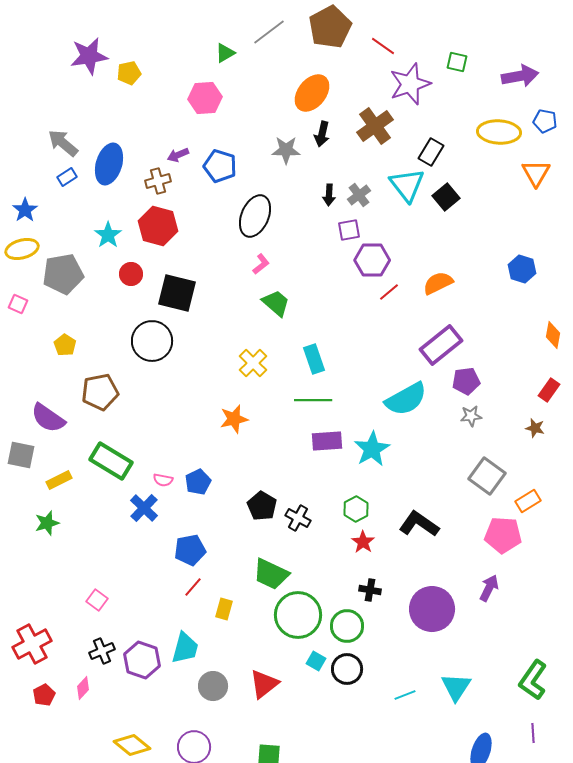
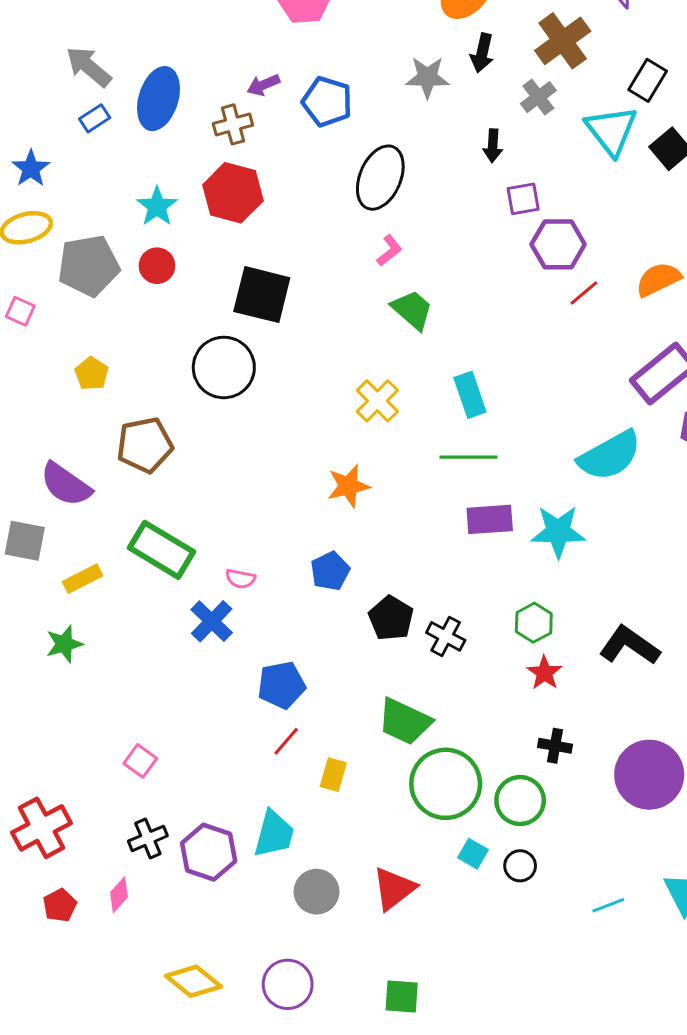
gray cross: (359, 195) -> (538, 97), moved
red circle: (131, 274) -> (157, 266), moved
cyan star: (372, 449) -> (558, 532), turned 30
blue pentagon: (198, 482) -> (330, 571), moved
black circle: (347, 669) -> (520, 866), size x0.7

